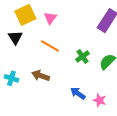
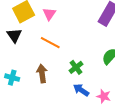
green cross: (83, 56) -> (76, 67), moved
brown arrow: (41, 76) -> (42, 74), turned 66

